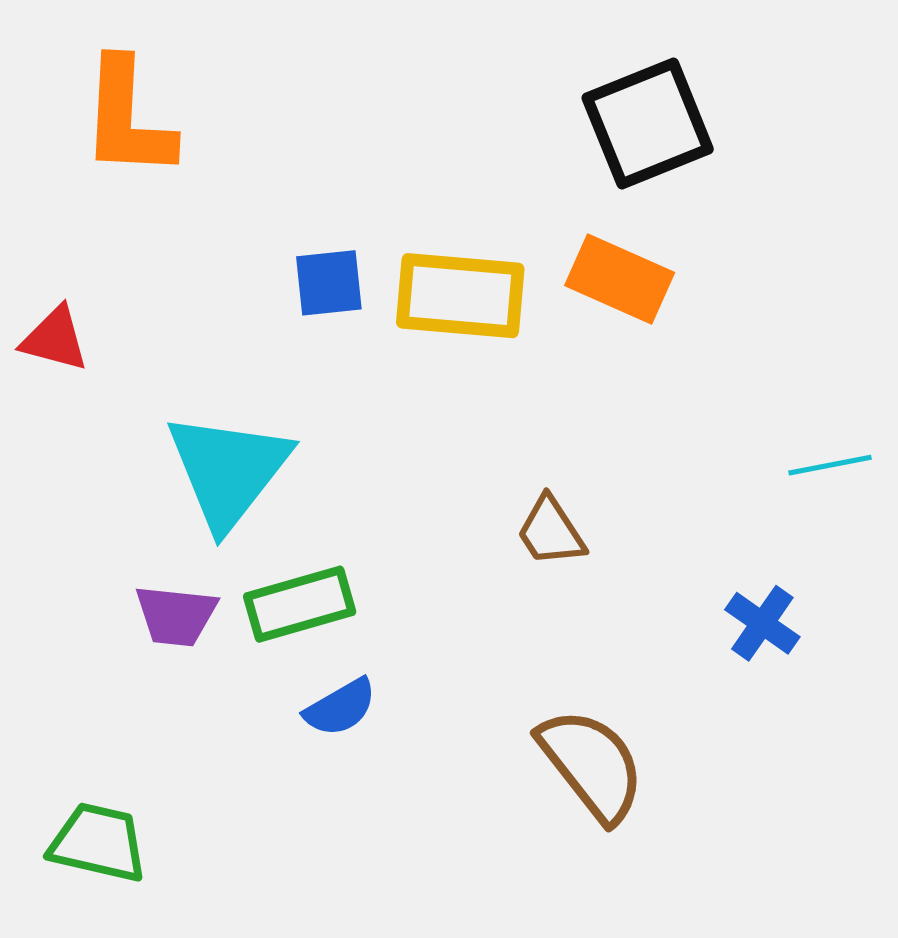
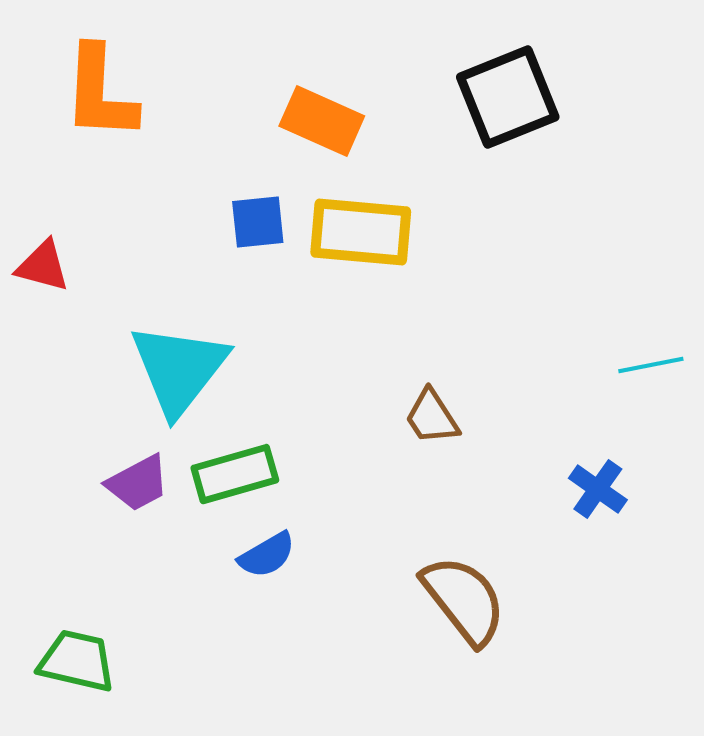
orange rectangle: (620, 279) -> (322, 121), moved
purple trapezoid: (176, 616) -> (138, 483), turned -34

